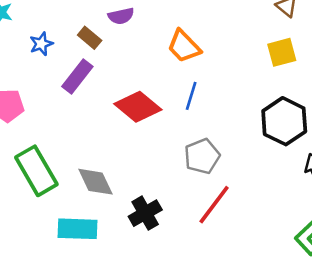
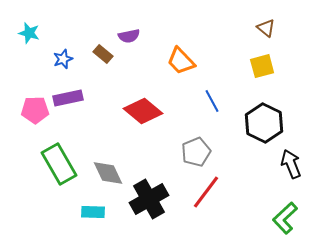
purple rectangle: (77, 76) -> (68, 98), moved, turned 40
blue line: (191, 96) -> (212, 101), moved, turned -45
black cross: (145, 213) -> (149, 199), size x1.4
cyan rectangle: (77, 229) -> (93, 212), size x0.7

